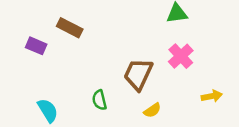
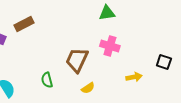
brown rectangle: (70, 28) -> (24, 24), turned -54
pink cross: (181, 56) -> (110, 46), turned -30

